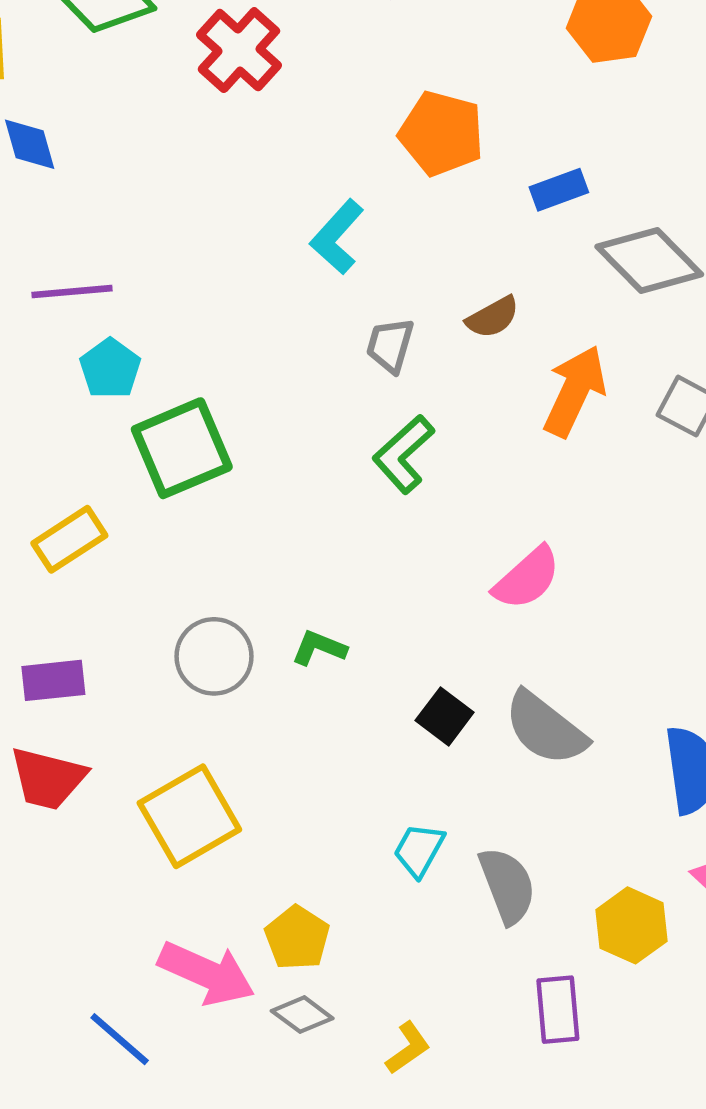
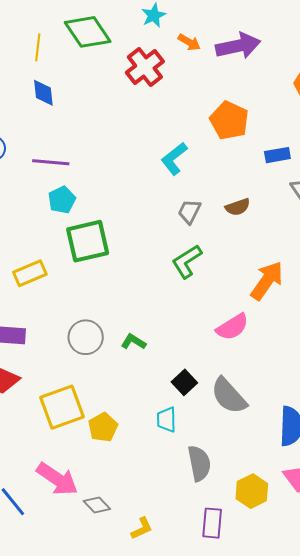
orange arrow: (575, 391) -> (267, 281), moved
cyan trapezoid: (419, 850) -> (166, 420), moved, turned -40
yellow pentagon: (297, 938) -> (103, 427), moved

